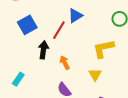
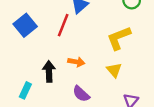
black arrow: (43, 50) -> (49, 71), moved
orange arrow: (65, 62) -> (76, 62), turned 136

